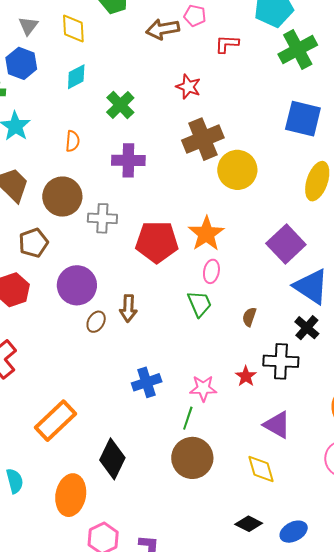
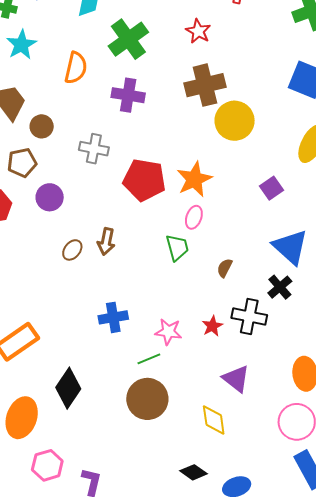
green cross: (120, 105) -> (128, 39), size x1.4
orange semicircle: (73, 141) -> (76, 68), size x1.5
brown circle: (62, 197) -> (42, 126), moved, size x0.6
purple square: (286, 244) -> (271, 188), moved, size x0.6
purple circle: (77, 285) -> (50, 197), moved, size x0.7
green line: (188, 418) -> (149, 359), turned 40

